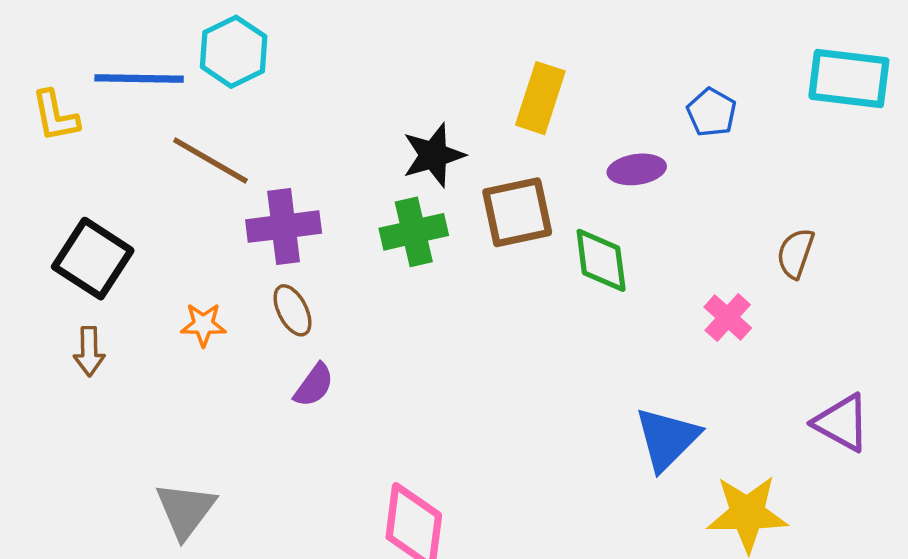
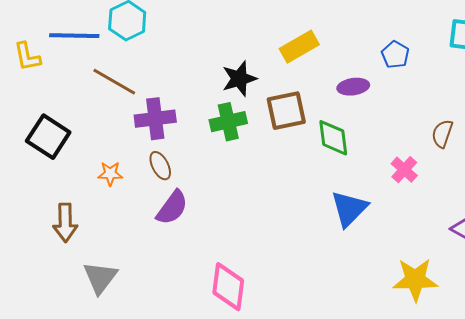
yellow rectangle: (540, 98) -> (299, 47), turned 42
brown arrow: (89, 351) -> (65, 223), moved, size x1.4
purple semicircle: (314, 385) -> (172, 208), size x1.4
blue triangle: (667, 439) -> (349, 209), moved

